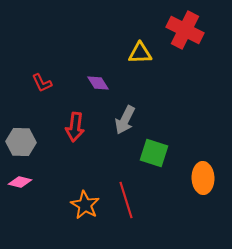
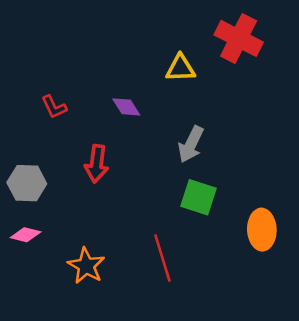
gray arrow: (125, 120) -> (191, 144), moved
orange star: (85, 205) -> (86, 266), moved

